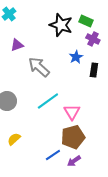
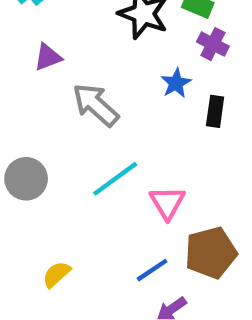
brown pentagon: (73, 137) -> (211, 253), moved
yellow semicircle: (14, 139) -> (56, 274), moved
blue line: (53, 155) -> (152, 270), moved

